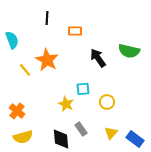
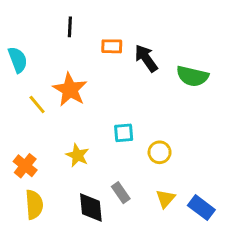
black arrow: (98, 58) -> (146, 58), moved
yellow star: (66, 104) -> (77, 155), moved
yellow semicircle: (23, 137) -> (34, 205), turned -78

